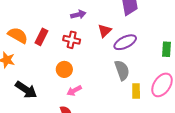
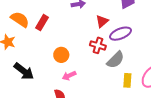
red cross: (72, 40) -> (98, 45), moved
gray semicircle: (122, 70) -> (115, 60), turned 60

